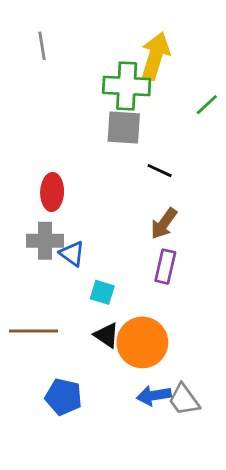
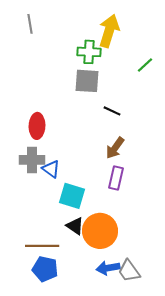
green cross: (127, 86) -> (89, 52), size x0.7
cyan square: (102, 292) -> (72, 196), size x1.5
brown line: (33, 331) -> (42, 246), moved

